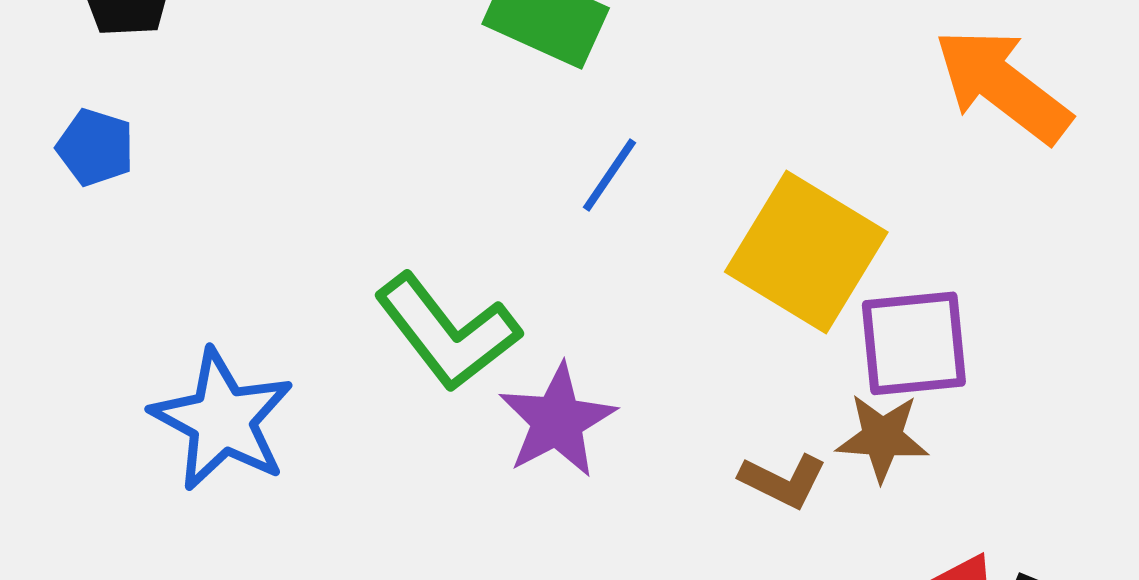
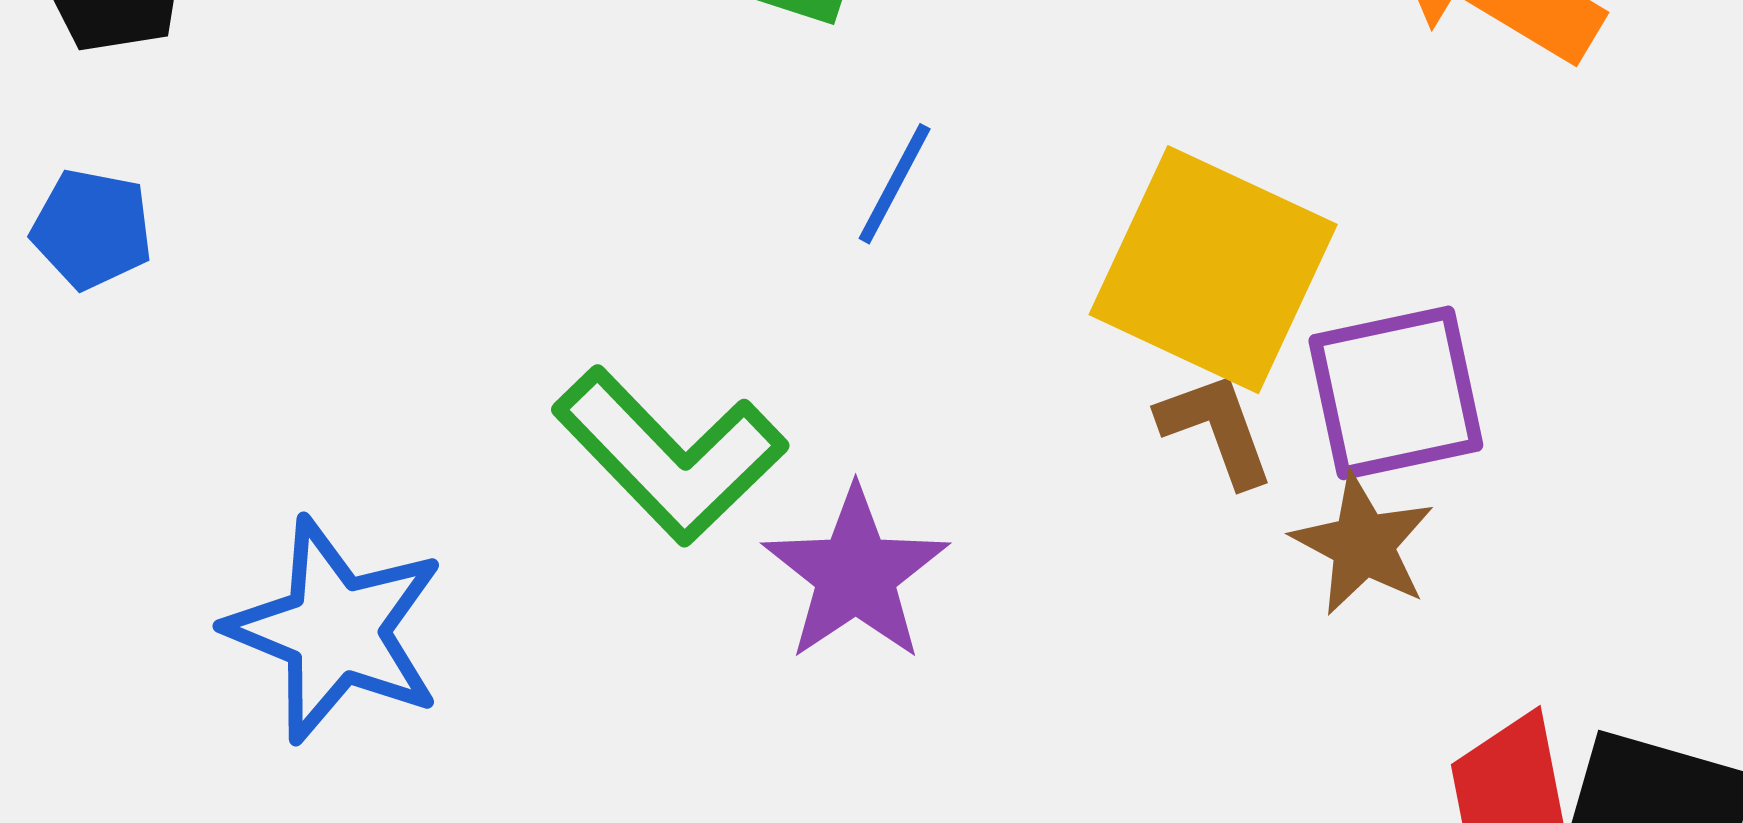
brown star: (882, 437) -> (1363, 544), turned 30
brown L-shape: (783, 481) -> (1216, 429), moved, turned -130

